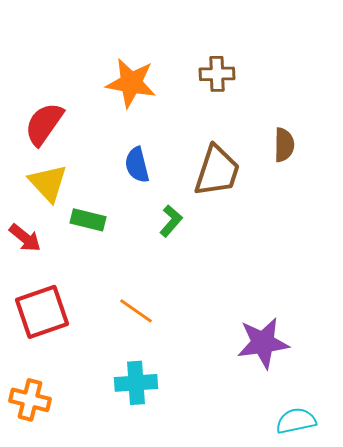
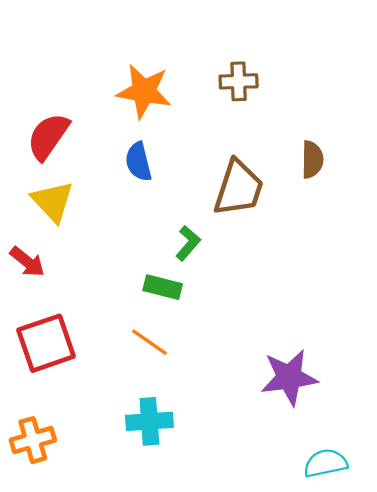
blue semicircle: (137, 165) -> (138, 162), moved
green rectangle: (88, 220) -> (163, 287), moved
orange cross: (30, 400) -> (33, 440), turned -30

